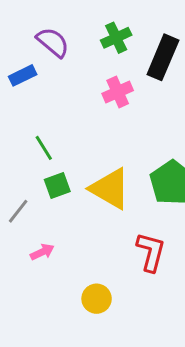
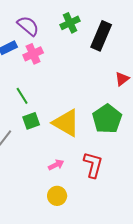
pink cross: (118, 92) -> (33, 54), moved
pink arrow: (42, 252) -> (56, 165), moved

